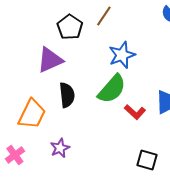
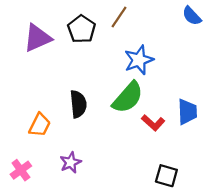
purple triangle: (50, 60) -> (37, 38), moved
orange trapezoid: (32, 114) -> (40, 125), size x0.7

